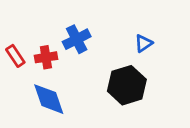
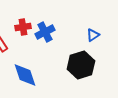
red cross: (46, 57) -> (23, 27), moved

